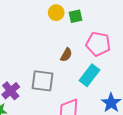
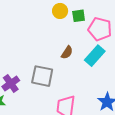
pink pentagon: (98, 44) -> (100, 29), moved
cyan rectangle: (90, 75) -> (95, 56), moved

